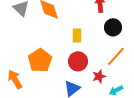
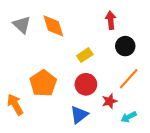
yellow rectangle: (77, 35) -> (85, 55), turned 56

